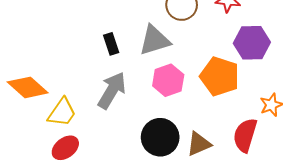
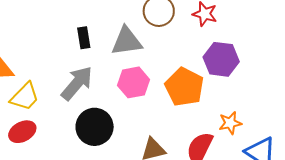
black circle: (160, 137) -> (95, 127), moved

